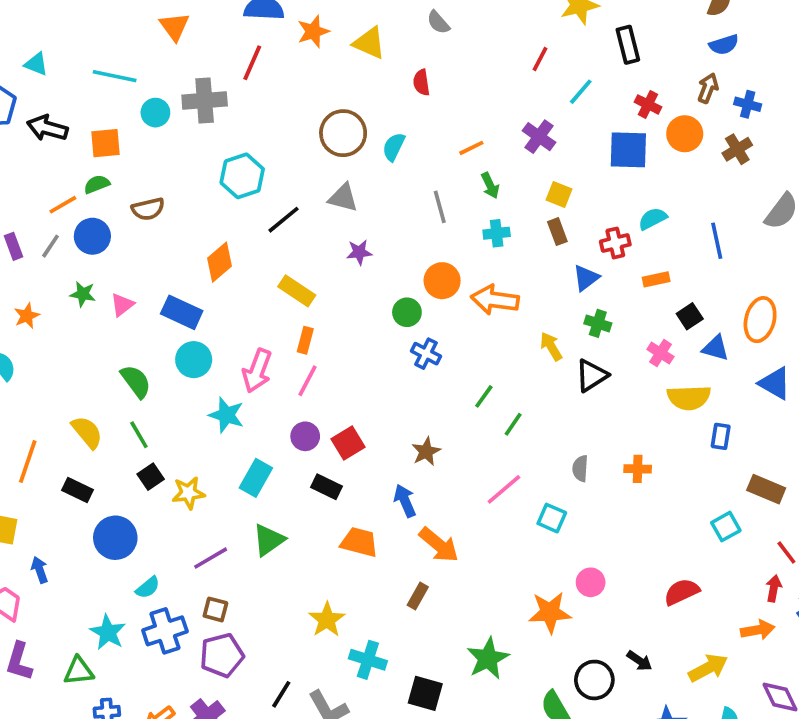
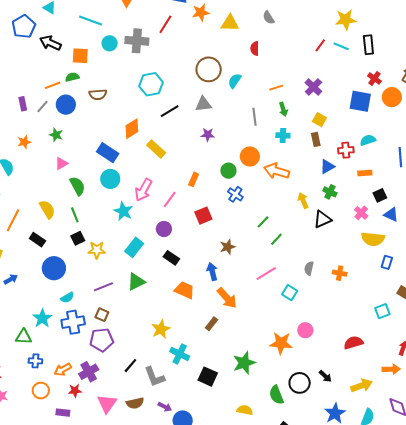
yellow triangle: (369, 43) -> (230, 23), turned -30
cyan line: (581, 92) -> (341, 46), moved, turned 63
gray triangle: (343, 198) -> (203, 104), turned -30
yellow rectangle: (297, 291) -> (156, 149), moved
pink triangle: (122, 305) -> (61, 163), moved
orange rectangle: (305, 340) -> (194, 179), moved
red square: (348, 443) -> (203, 216), moved
blue arrow: (40, 570) -> (11, 279), turned 72

